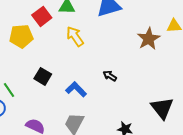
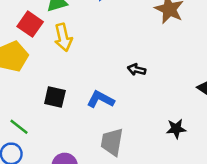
yellow arrow: (75, 36) -> (63, 37), moved, turned -140

